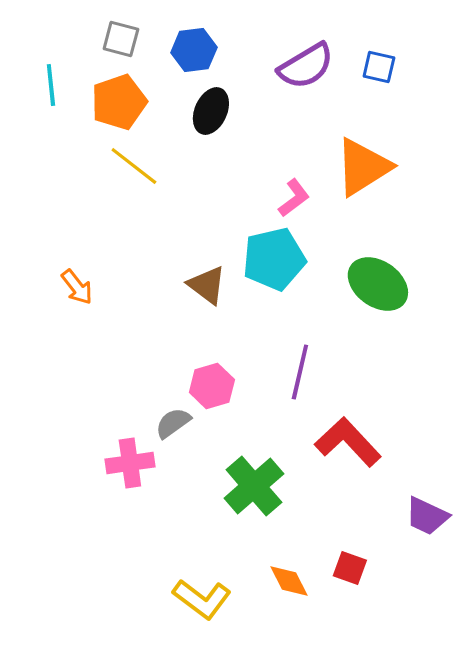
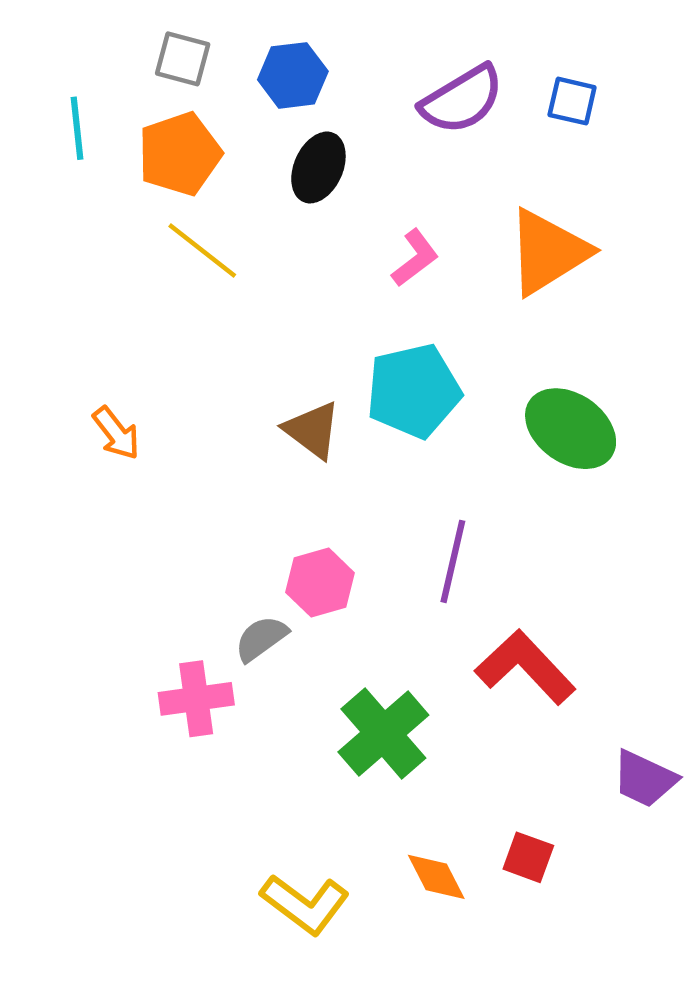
pink L-shape: (294, 198) -> (415, 258), moved

